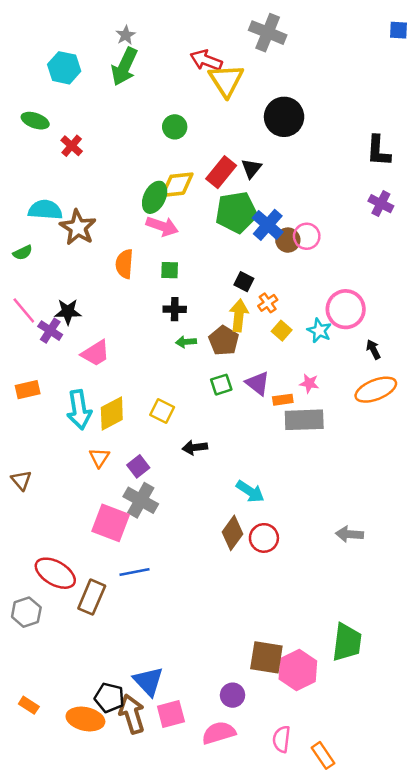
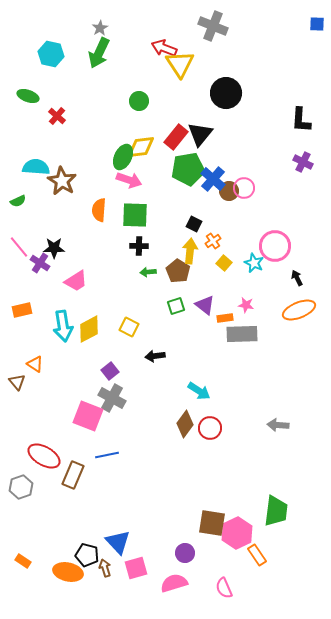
black triangle: (251, 168) -> (200, 134), size x1.5
green square: (170, 270) -> (135, 215), size x1.8
orange triangle: (99, 458) -> (35, 364), moved, turned -30
brown arrow: (132, 714) -> (105, 568), size x0.6
pink semicircle: (282, 739) -> (224, 588), turned -30
orange rectangle: (323, 755) -> (257, 555), moved

